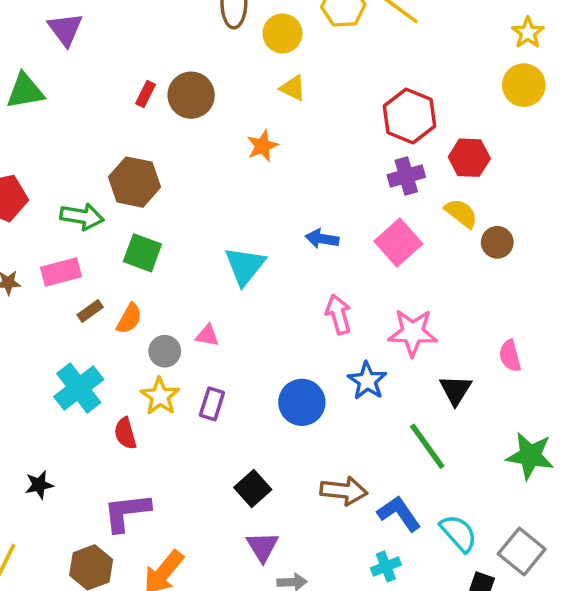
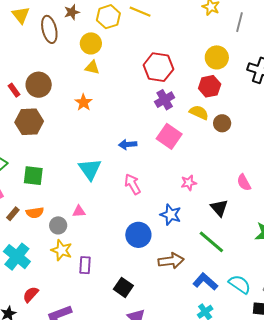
yellow circle: (282, 33) -> (91, 43), moved
yellow circle: (524, 85) -> (217, 57), moved
red rectangle: (146, 94) -> (14, 90), turned -48
red hexagon: (469, 158) -> (210, 86), moved
brown hexagon: (134, 182) -> (29, 122), moved
pink arrow: (338, 314) -> (133, 184), moved
orange semicircle: (129, 319) -> (35, 213), turned 66
pink star: (413, 332) -> (189, 183), size x0.6
purple rectangle: (212, 404) -> (85, 265), moved
red semicircle: (125, 433) -> (31, 294), moved, turned 72
brown arrow: (344, 491) -> (171, 261), moved

